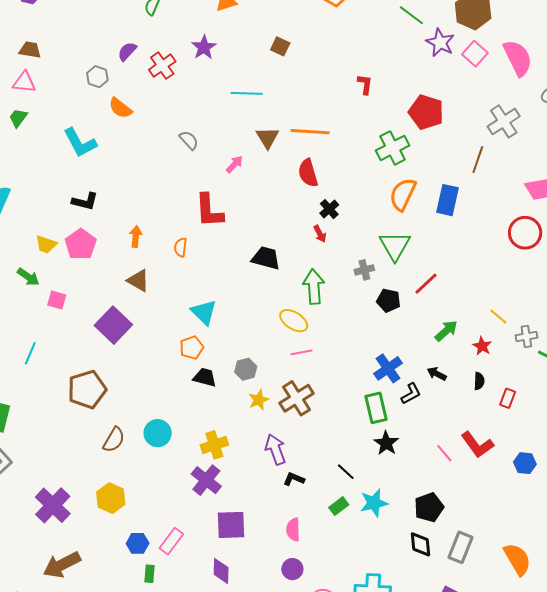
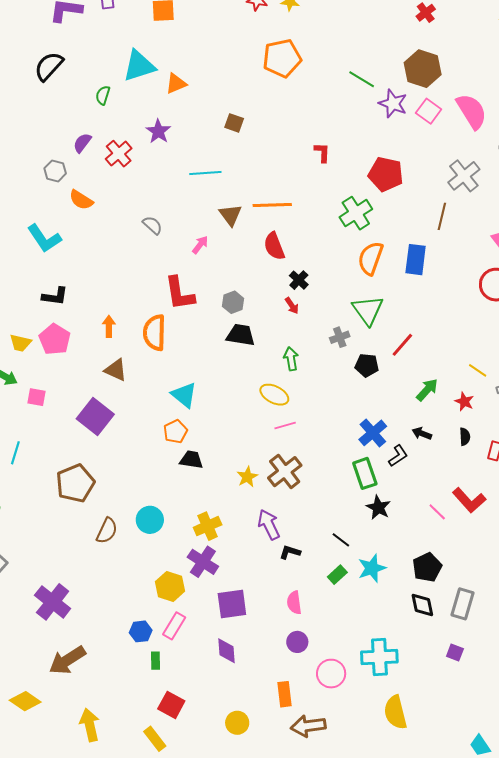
orange semicircle: (181, 247) -> (155, 333), size x1.8
green arrow: (314, 287) -> (291, 359), size x0.7
gray hexagon: (246, 369) -> (233, 302), moved
yellow hexagon: (111, 498) -> (170, 586), moved

